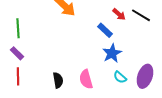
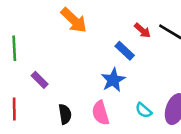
purple rectangle: (17, 53) -> (40, 80), moved
blue star: (112, 53) -> (113, 80), moved

